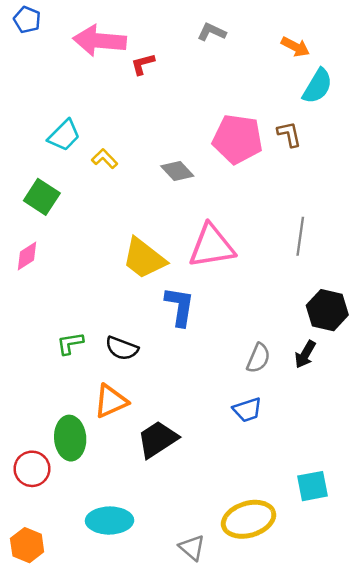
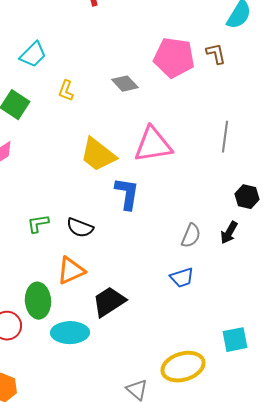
yellow L-shape: (105, 159) -> (66, 91), moved, turned -115
black hexagon: (327, 310) -> (247, 197), size x0.7
cyan ellipse: (110, 521) -> (70, 333), moved

